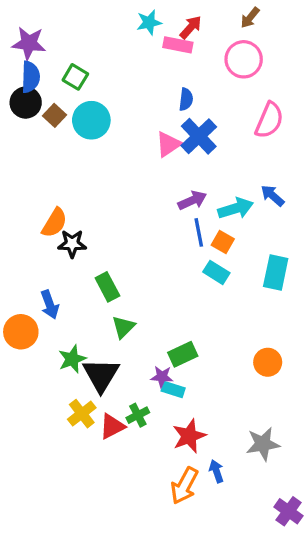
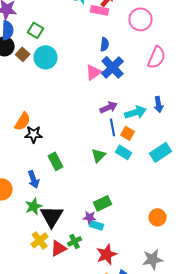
blue arrow: (272, 196) -> (159, 104), turned -140
cyan rectangle: (276, 272) -> (161, 152), turned 45
blue arrow: (50, 305) -> (34, 179), moved
green triangle: (123, 327) -> (99, 155), moved
orange circle: (268, 362) -> (158, 217), moved

